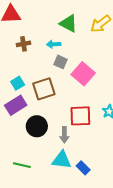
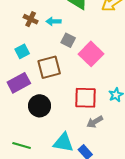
brown cross: (23, 44) -> (31, 19), turned 32
cyan arrow: (54, 44) -> (54, 21), moved
cyan square: (18, 83) -> (22, 51), moved
gray arrow: (64, 135) -> (95, 122), moved, turned 56

